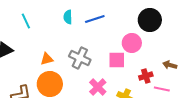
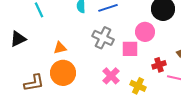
gray cross: (80, 58) -> (103, 38), moved

